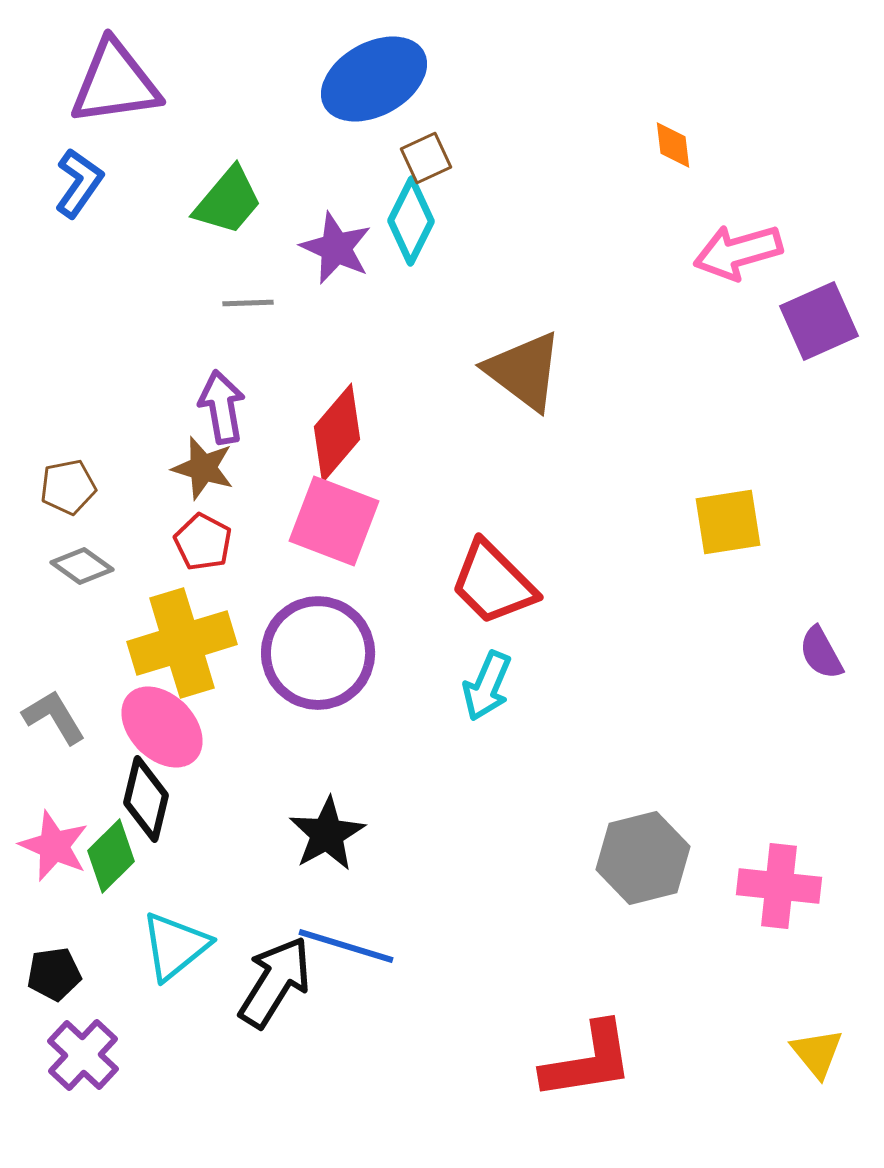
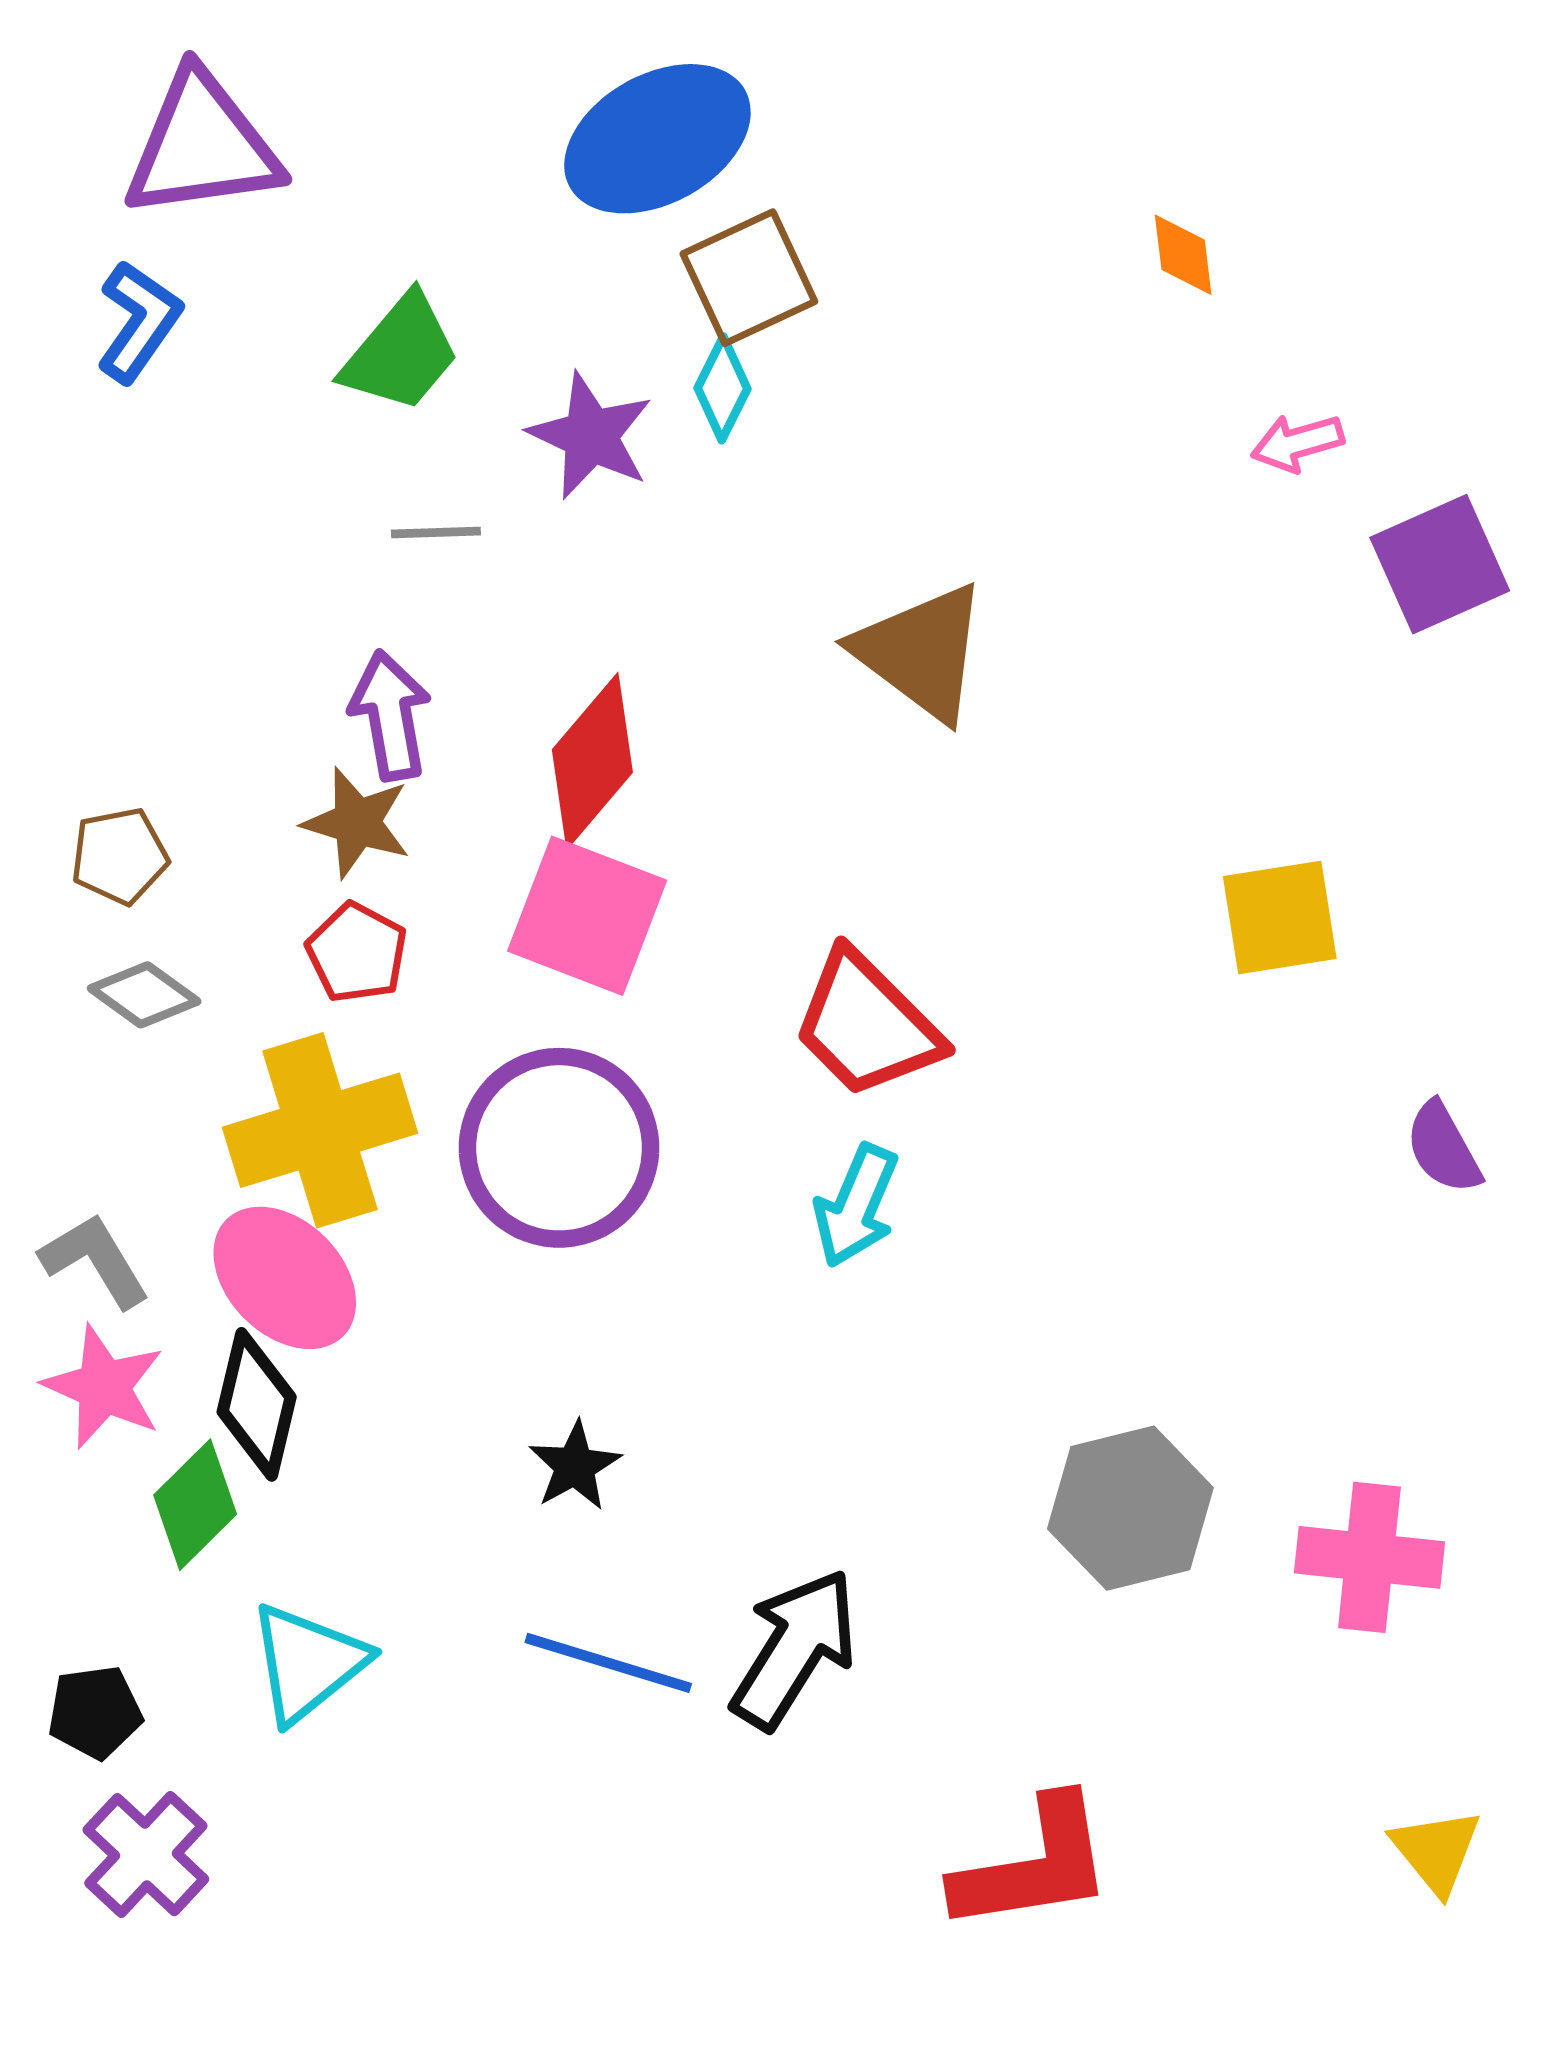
brown square: (426, 158) -> (749, 278), size x1.5
cyan diamond: (411, 221) -> (723, 388), size x0.7
pink arrow: (738, 252) -> (1297, 443), size x0.6
black star: (327, 834) -> (575, 1466), size x0.7
pink star: (54, 846) -> (104, 1387), moved
black arrow: (275, 982) -> (795, 1649), moved

